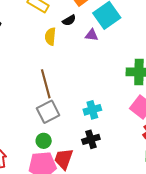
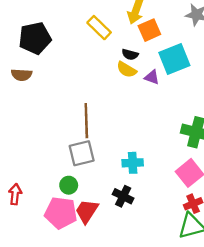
black semicircle: (69, 20) -> (130, 55), turned 32
yellow semicircle: (50, 36) -> (127, 70), moved, turned -78
black cross: (91, 139) -> (123, 196), turned 30

